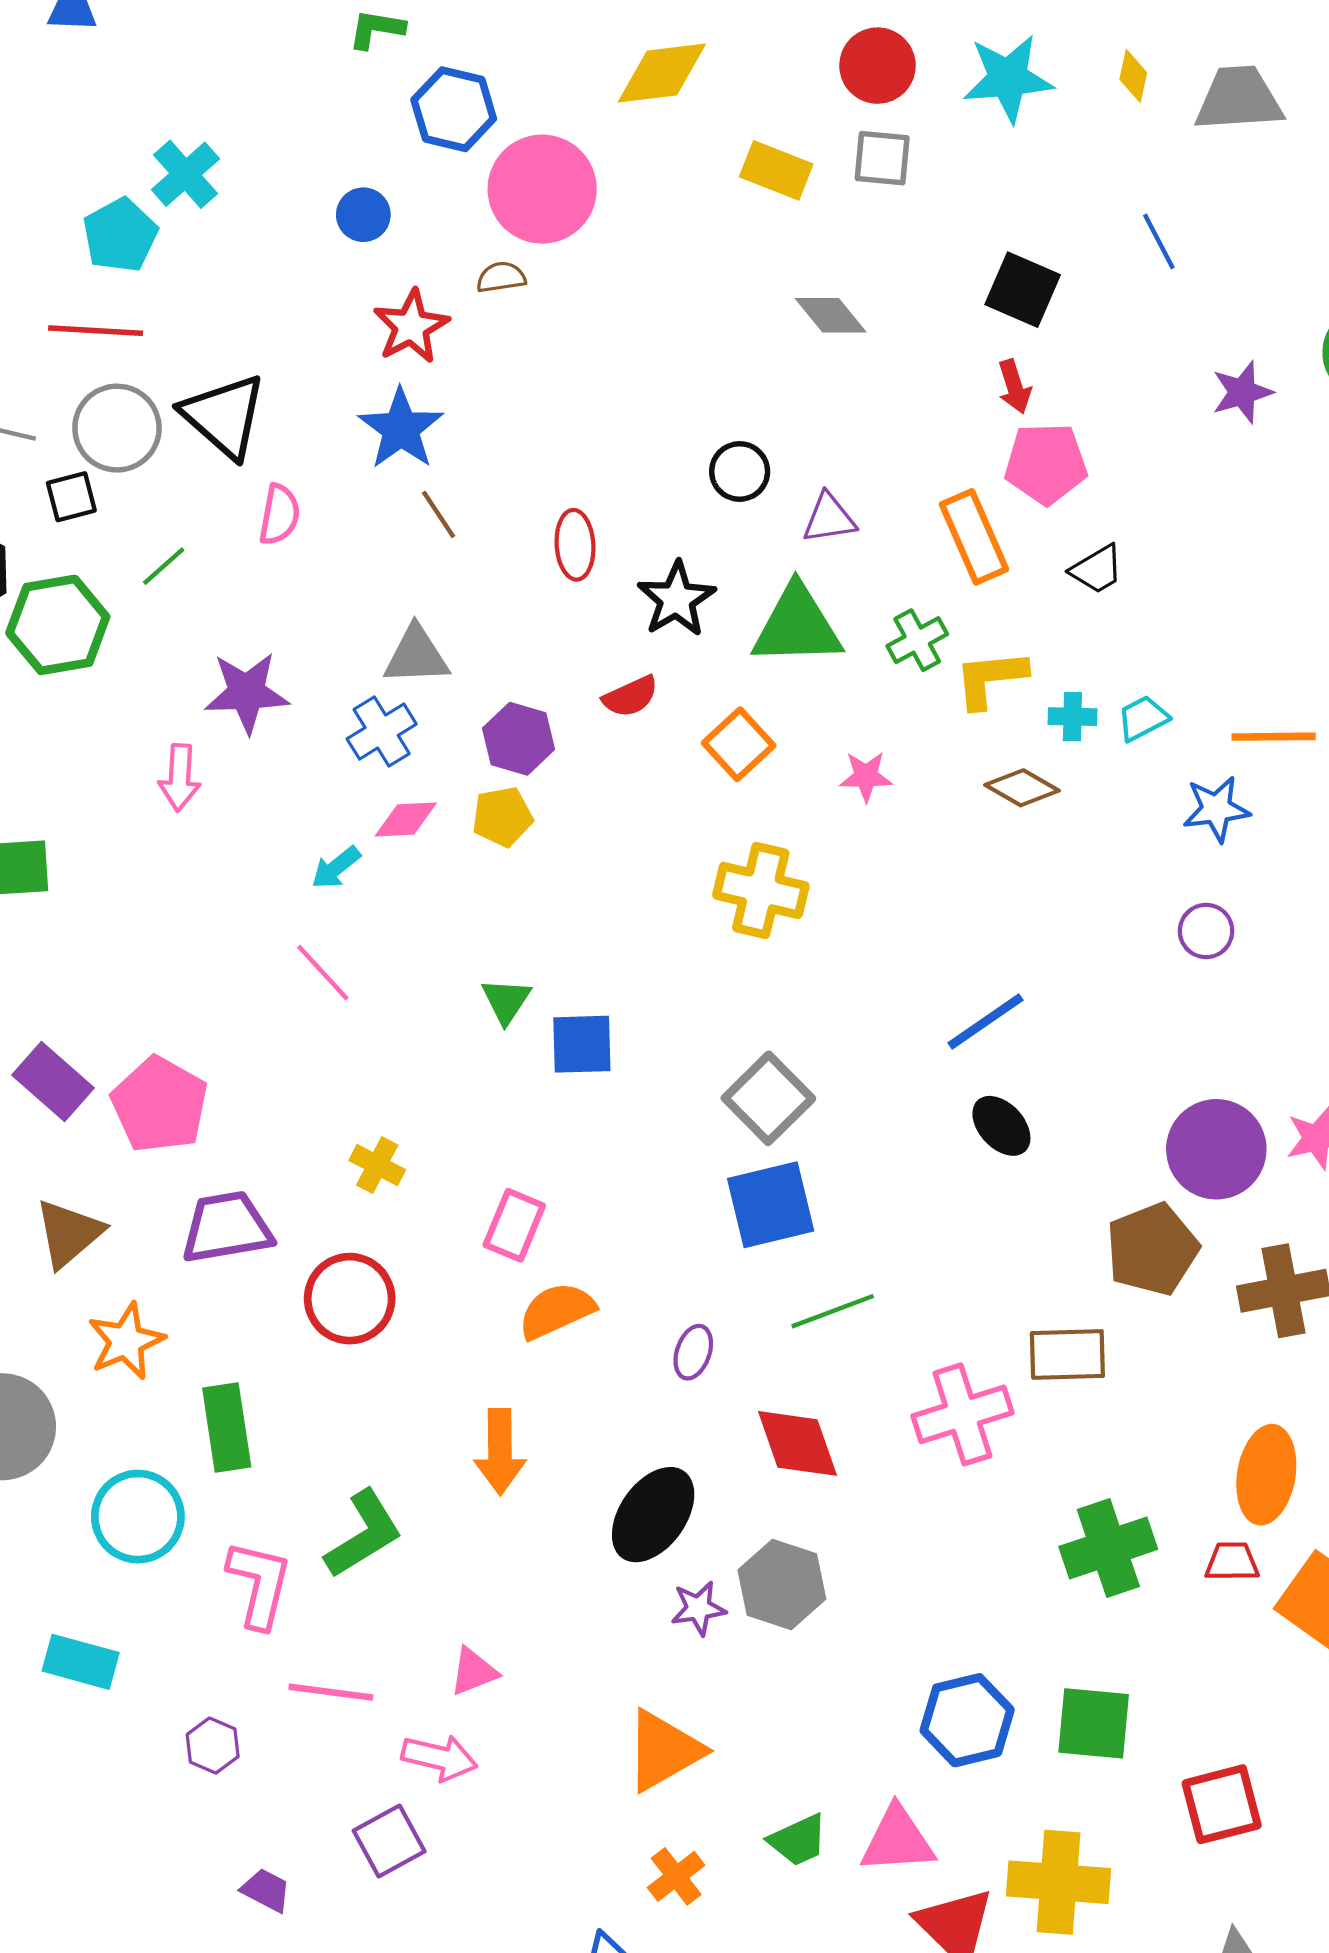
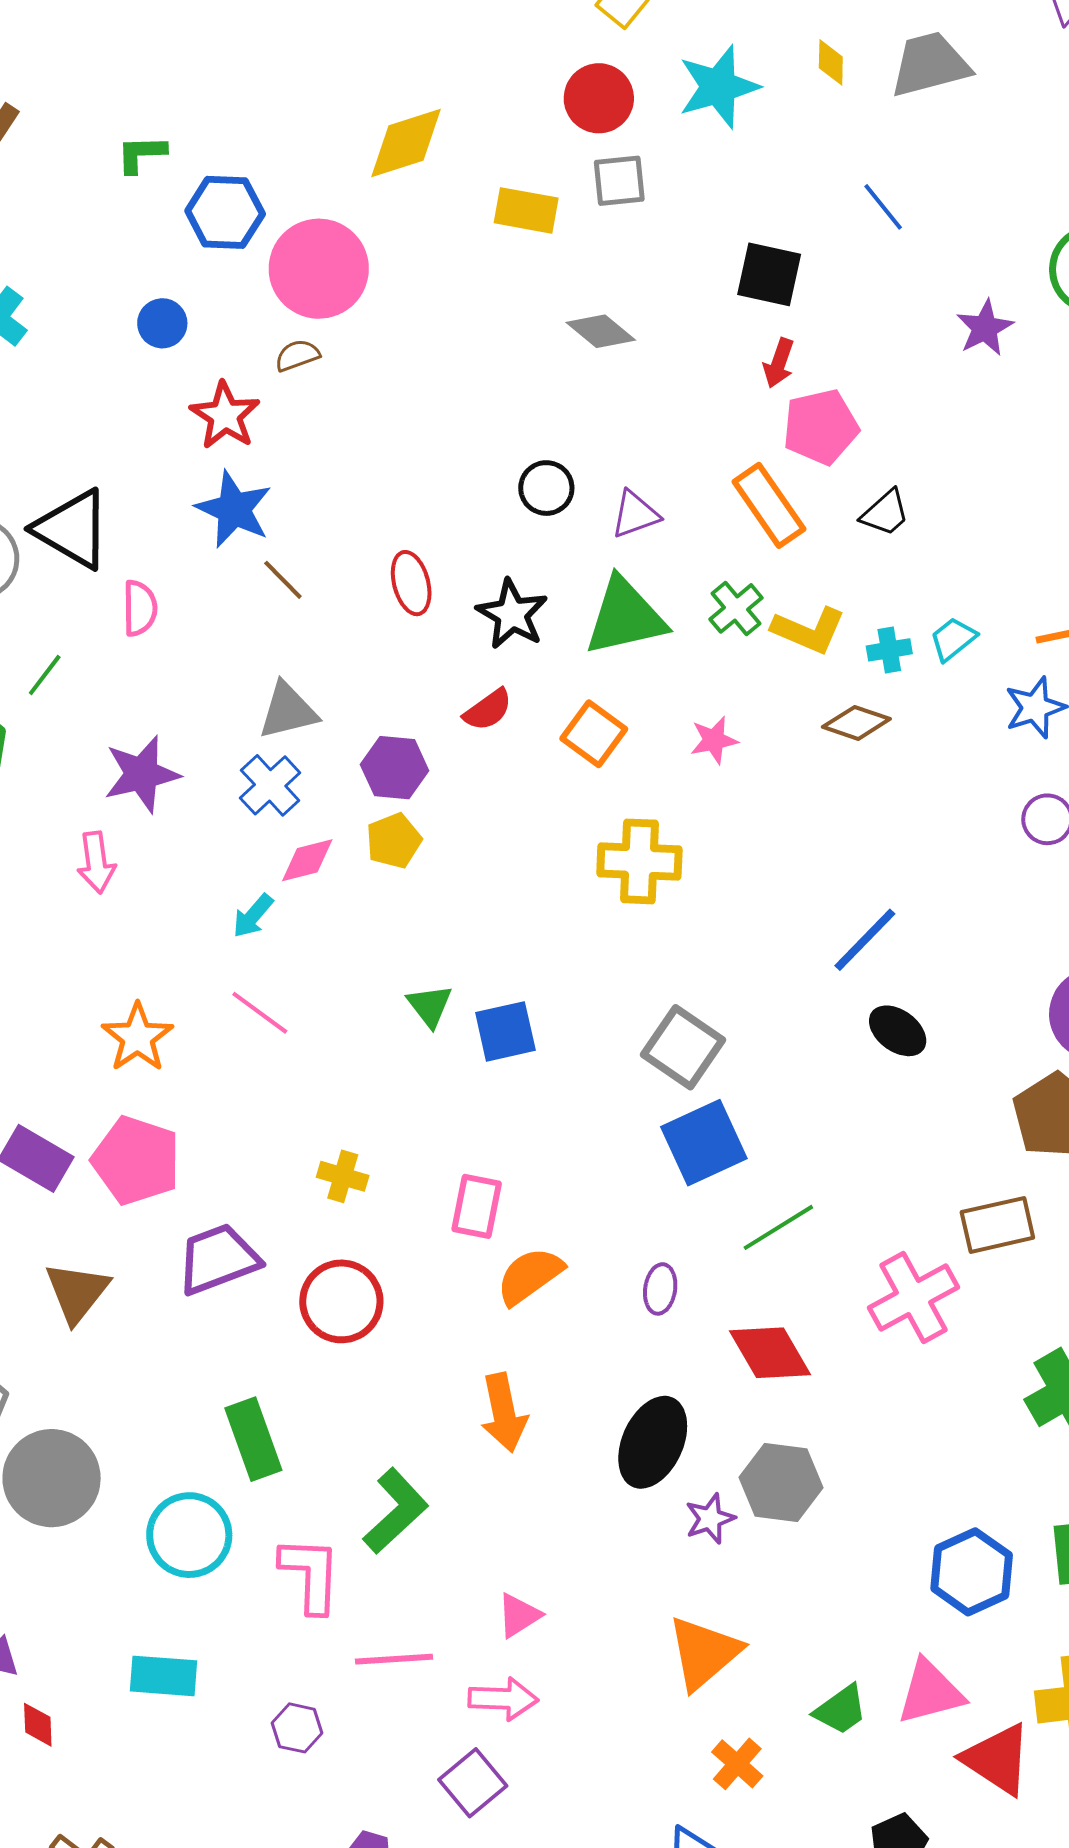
red arrow: (1014, 387) -> (779, 363), turned 48
yellow L-shape: (990, 679) -> (809, 630), turned -140
orange star: (126, 1341) -> (137, 1037), moved

